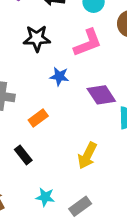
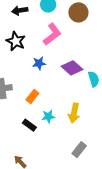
black star: (37, 38) -> (16, 41), turned -30
cyan star: (45, 197) -> (48, 117), moved

